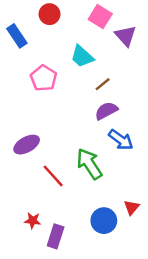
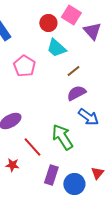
red circle: (50, 14) -> (48, 23), moved
red star: (33, 221) -> (12, 165), moved
purple rectangle: (56, 236) -> (51, 175), moved

